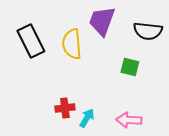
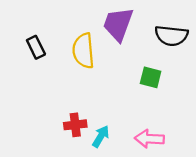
black rectangle: (31, 41) -> (36, 47), size x0.6

